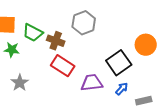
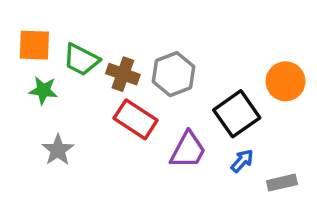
gray hexagon: (84, 23) -> (173, 74), moved
purple trapezoid: (92, 83) -> (188, 150), turned 125

